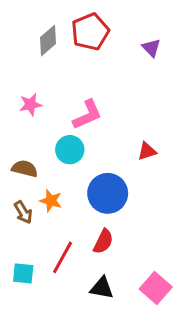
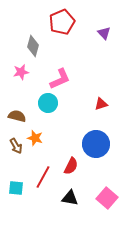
gray diamond: (48, 40) -> (33, 46), moved, turned -35
blue circle: (108, 193) -> (96, 144), moved

